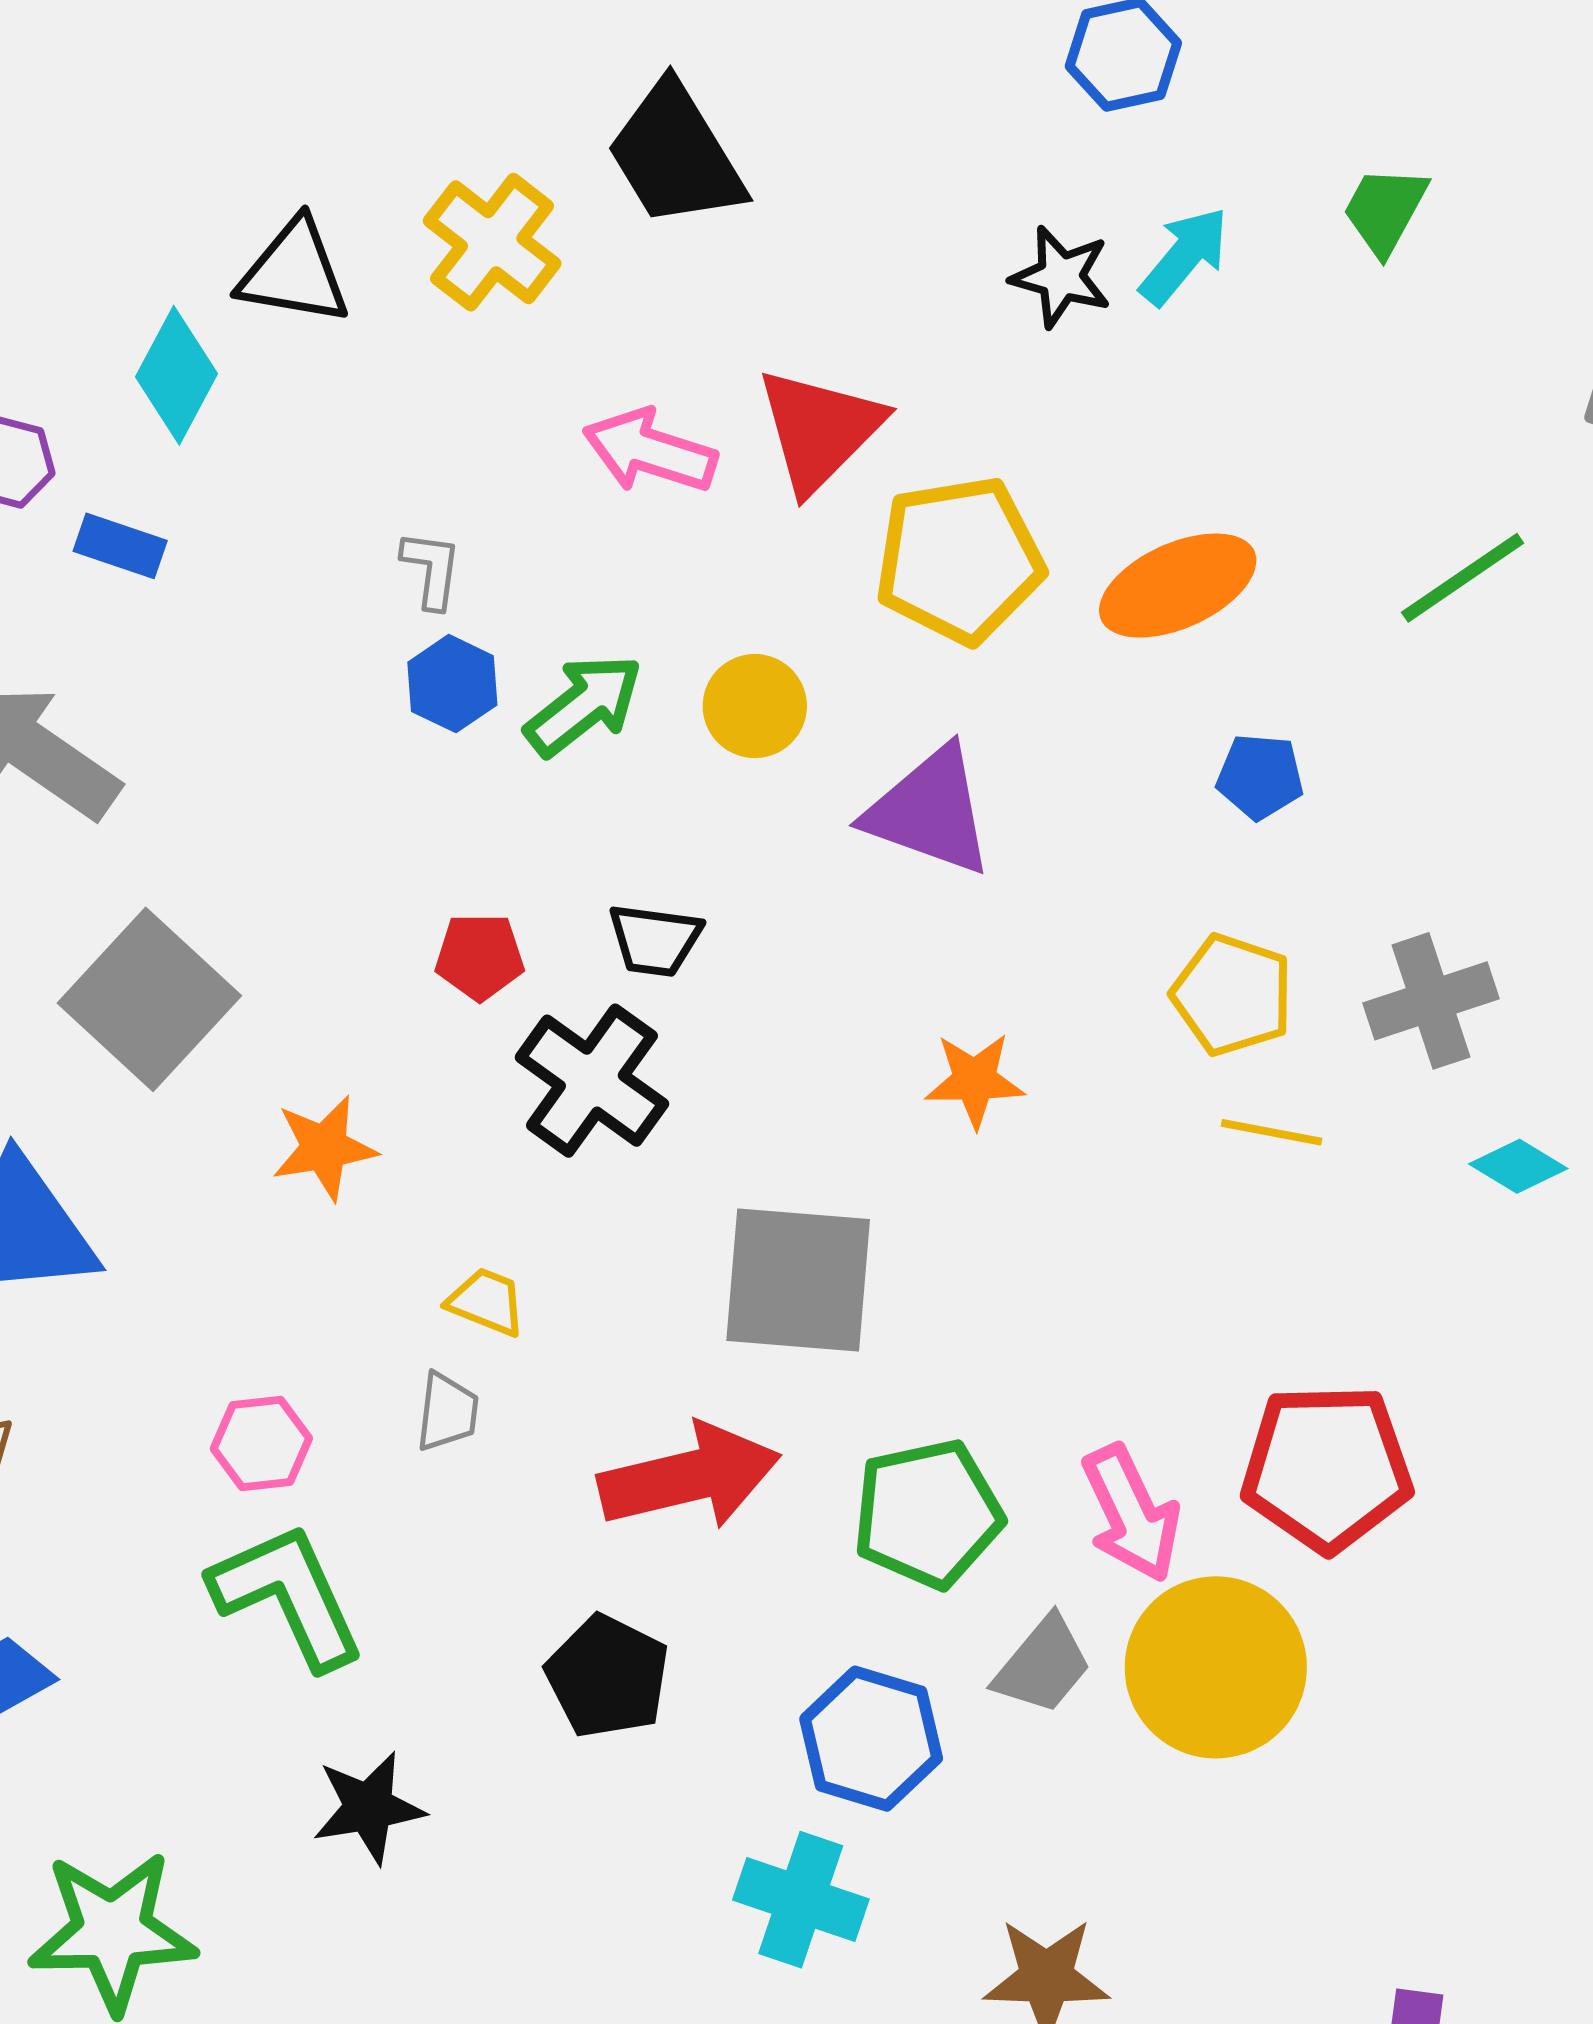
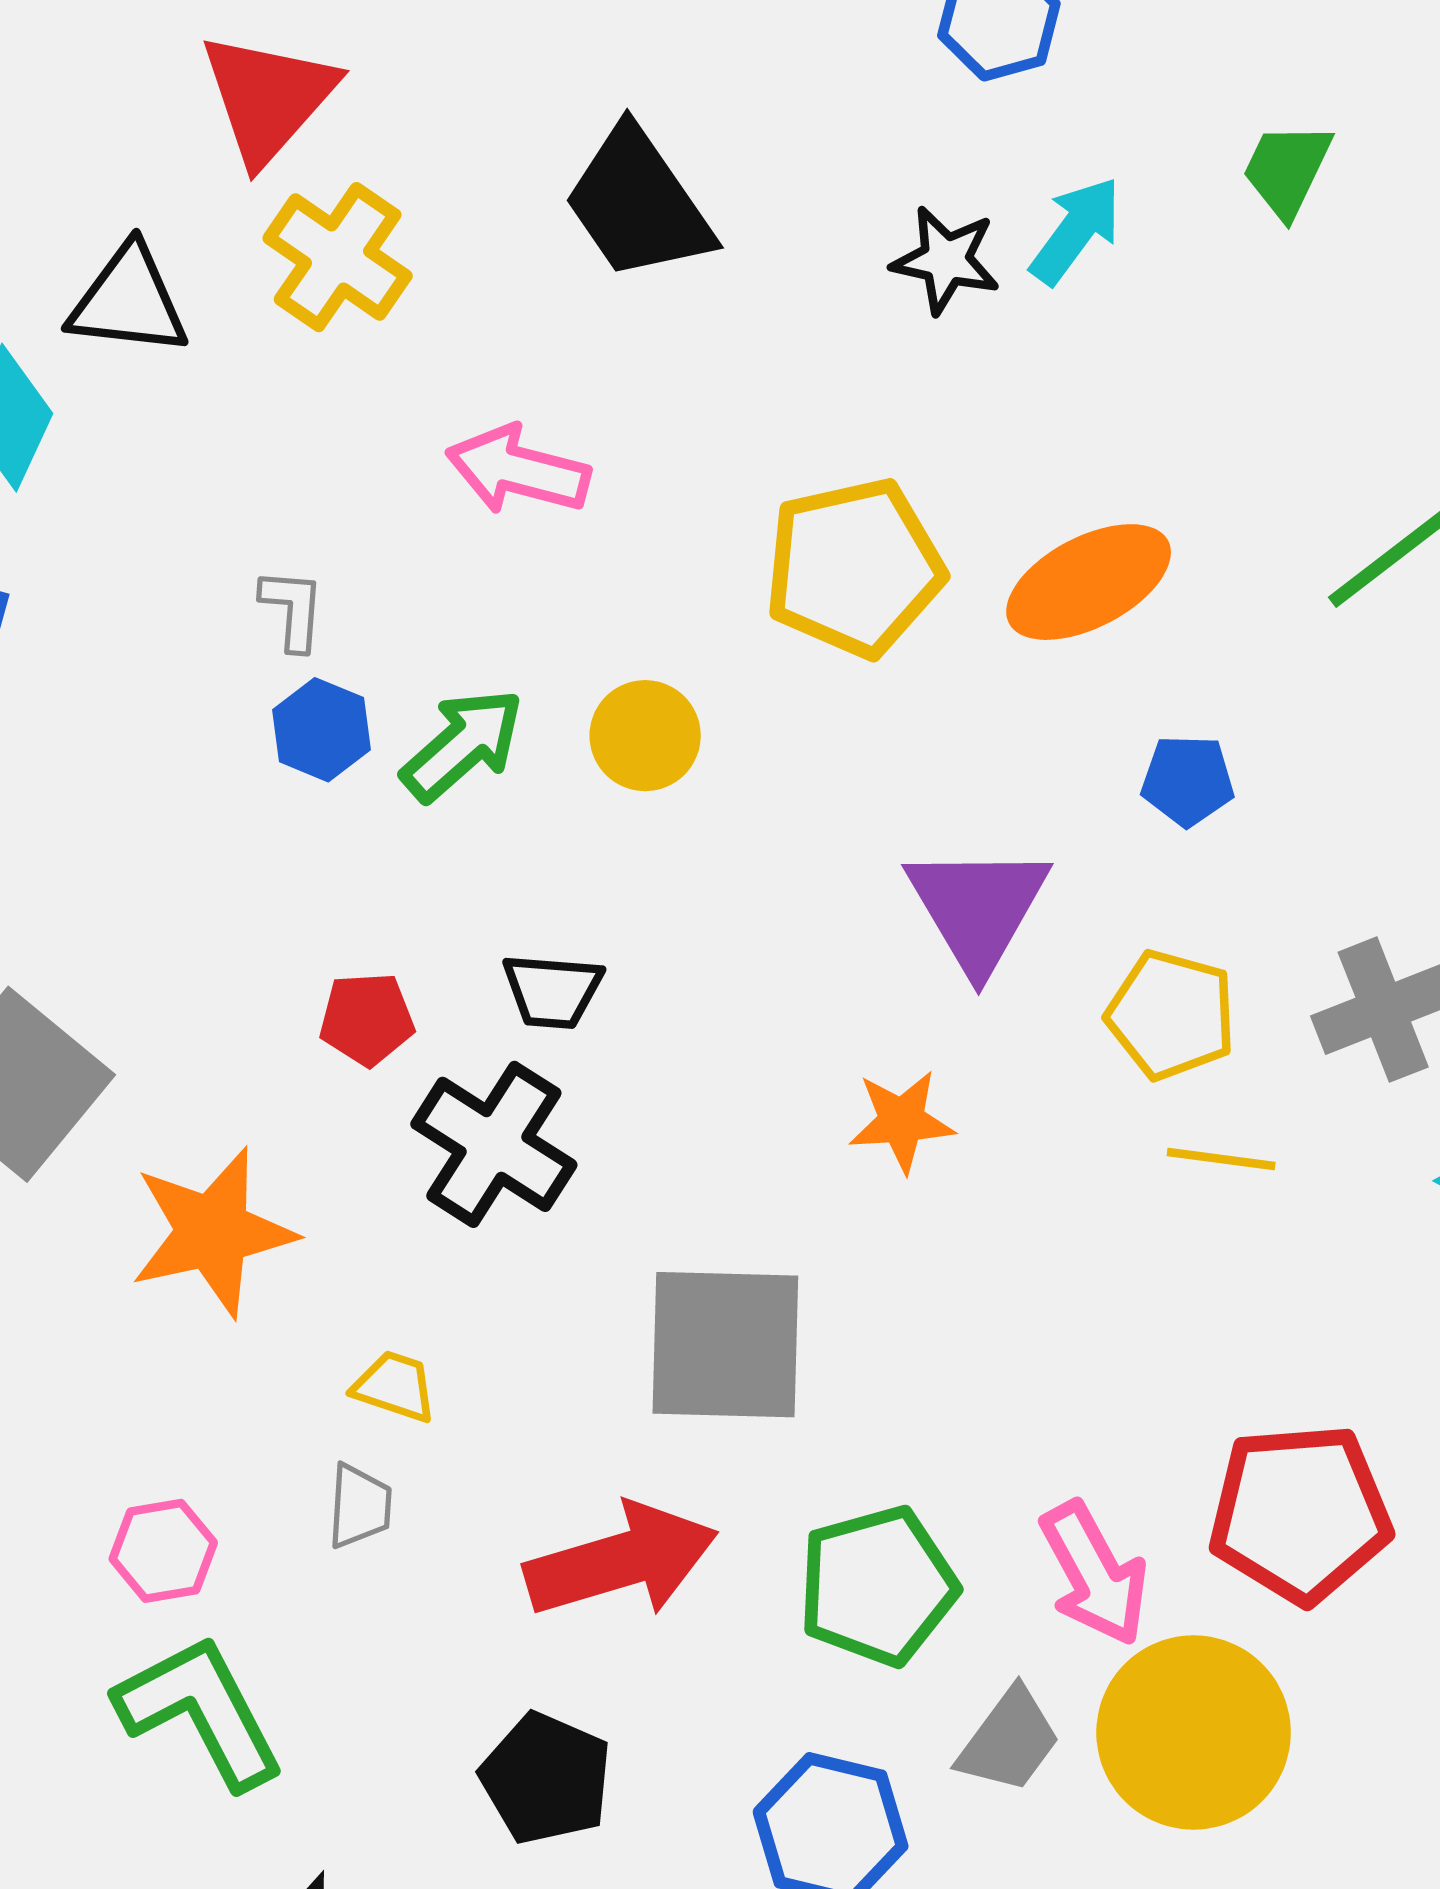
black trapezoid: (676, 155) -> (638, 204), moved
red triangle: (819, 430) -> (268, 98), moved
purple triangle: (930, 811) -> (978, 908), moved, turned 43
orange star: (324, 1148) -> (213, 1232), size x1.5

